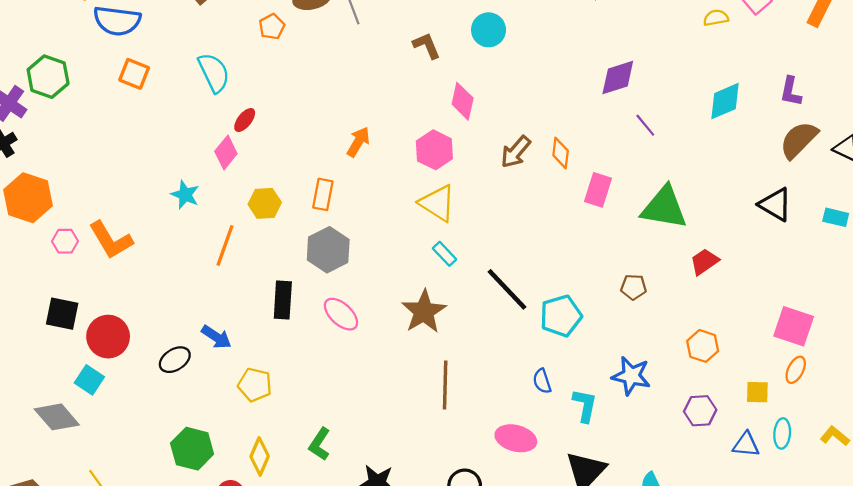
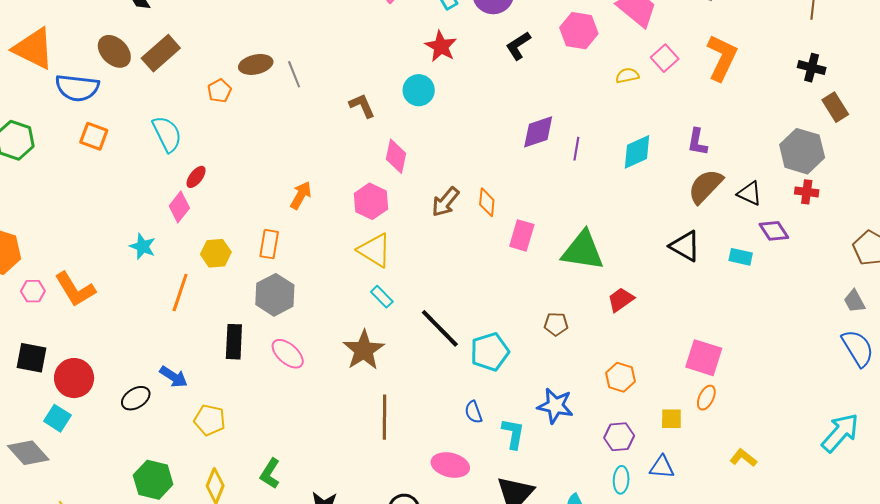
purple line: (645, 125) -> (576, 149), moved, turned 50
cyan ellipse: (782, 433) -> (621, 480), moved

